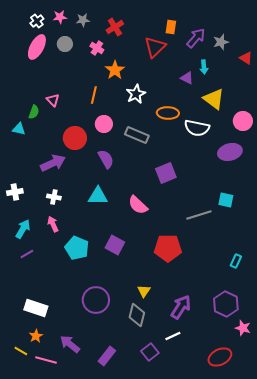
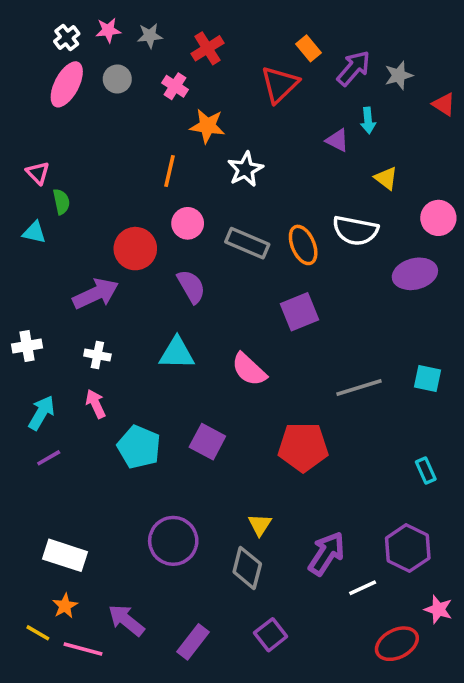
orange rectangle: (171, 27) -> (308, 48), turned -48
orange star: (115, 70) -> (207, 126), turned -30
yellow triangle: (214, 99) -> (386, 178), size x0.6
pink triangle: (53, 100) -> (38, 173), moved
green semicircle: (34, 112) -> (61, 202), turned -32
orange ellipse: (168, 113) -> (303, 245), moved, turned 65
cyan square: (226, 200) -> (428, 378), moved
cyan rectangle: (236, 261) -> (426, 470), turned -48
pink star: (243, 328) -> (438, 609), moved
white line: (173, 336) -> (363, 588), moved

